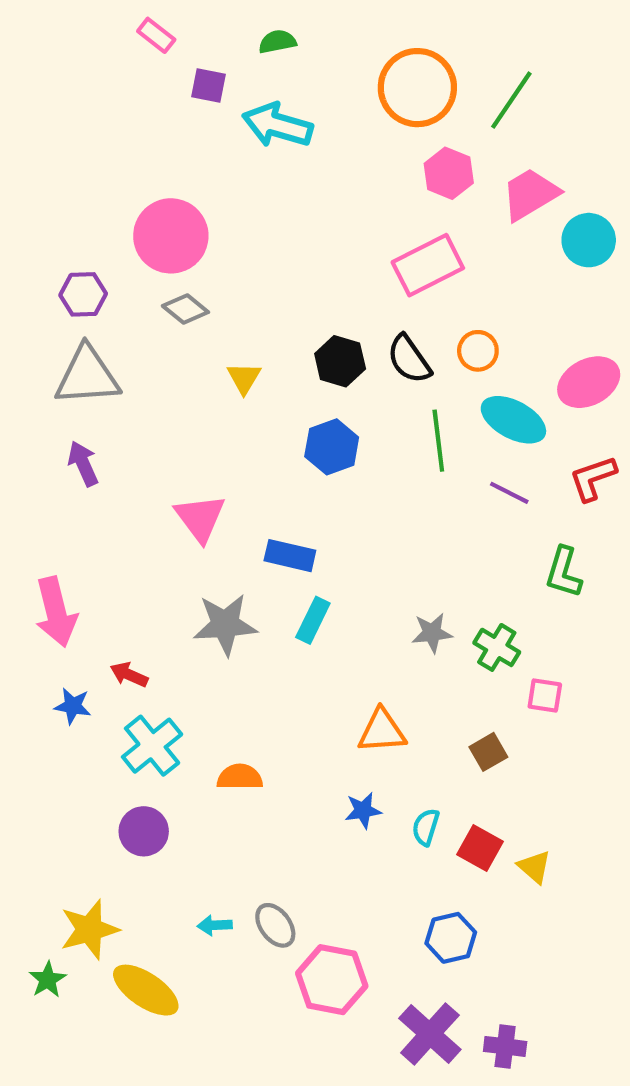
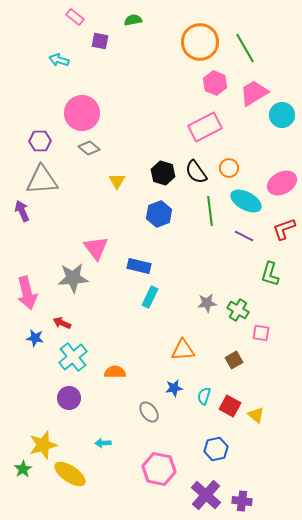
green line: (511, 100) -> (245, 48), turned -64
cyan arrow: (277, 125) -> (59, 60), moved, size x0.6
purple arrow: (83, 464) -> (22, 211), moved
gray star: (225, 624) -> (73, 278), moved
gray ellipse: (275, 925) -> (149, 412), moved

